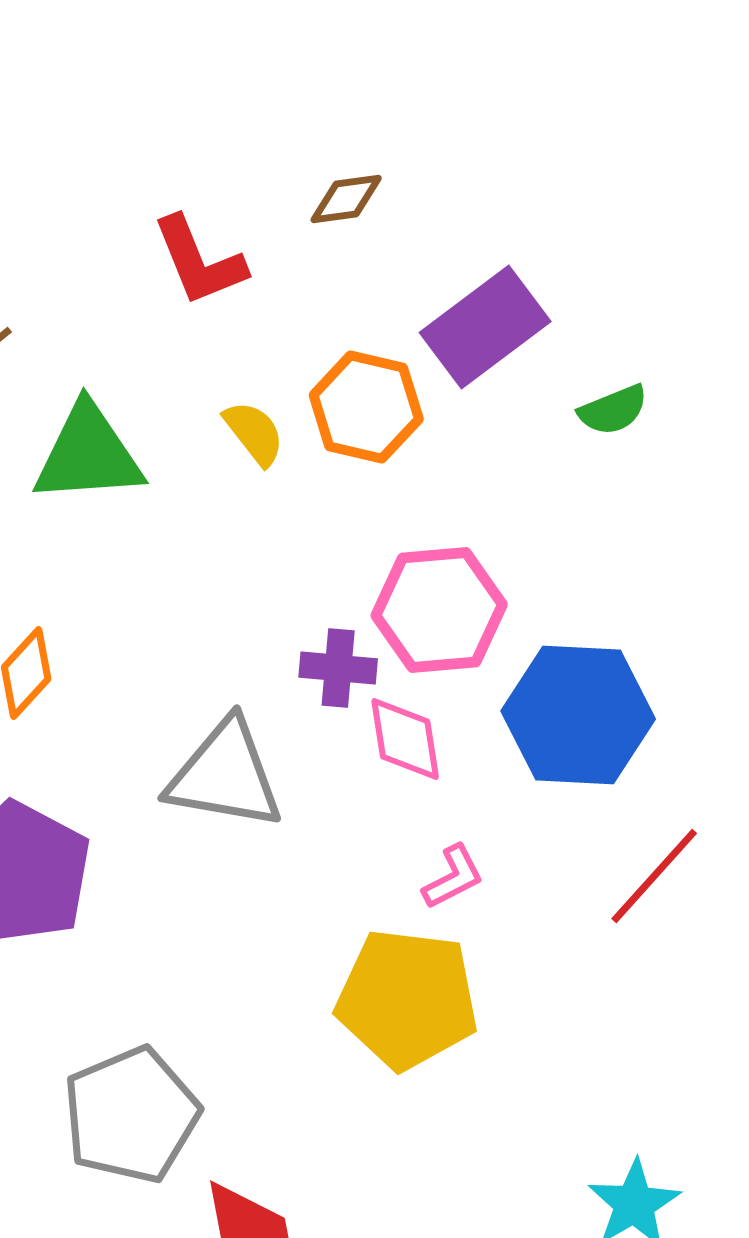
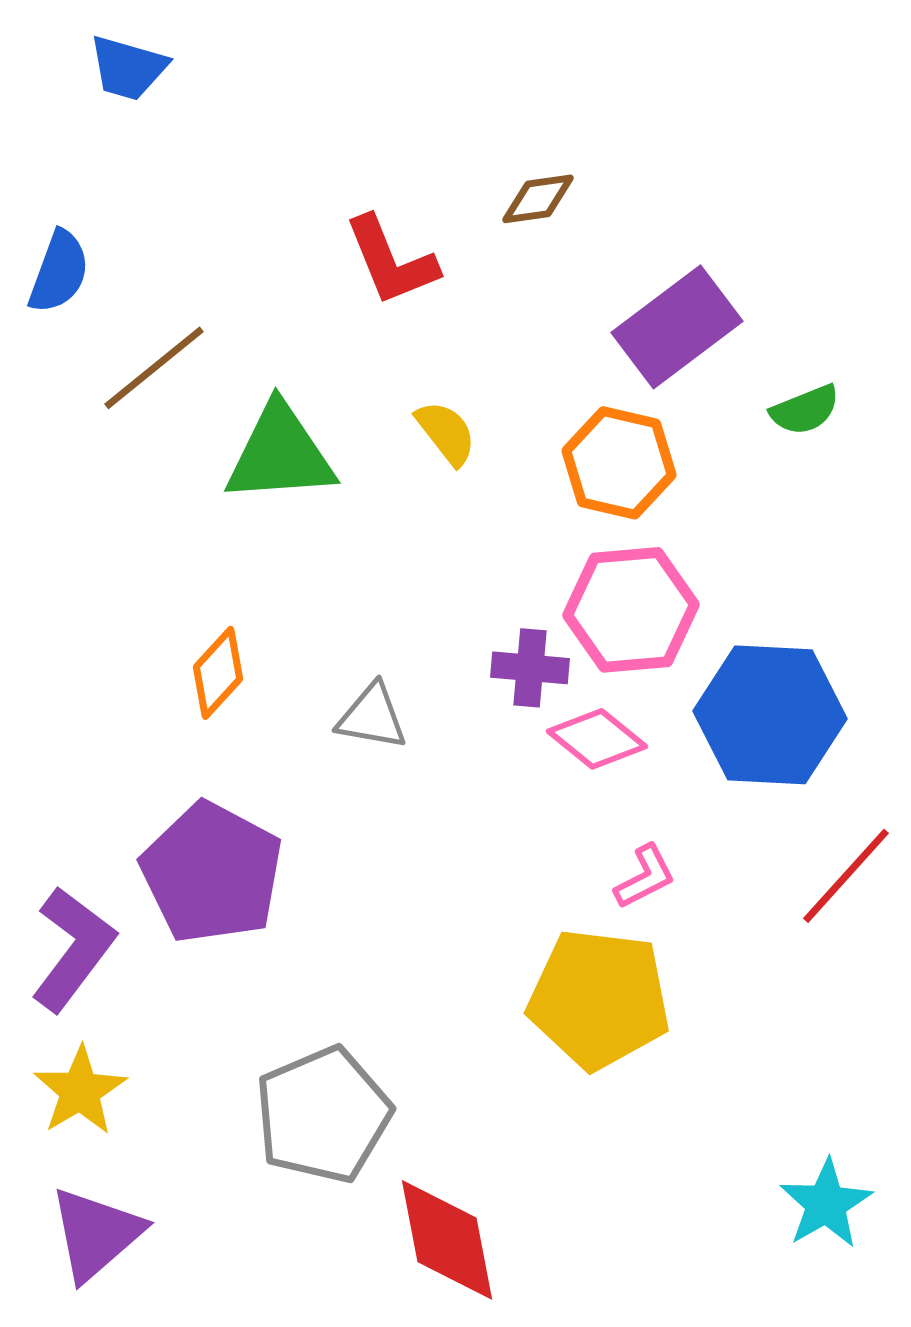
orange hexagon: (366, 407) -> (619, 463), moved
pink diamond: (405, 739) -> (597, 739), turned -42
gray triangle: (225, 775) -> (372, 717), moved, size x0.6

